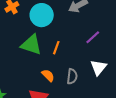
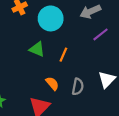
purple line: (93, 37) -> (100, 34), moved
green triangle: (31, 45) -> (37, 49), size x0.7

